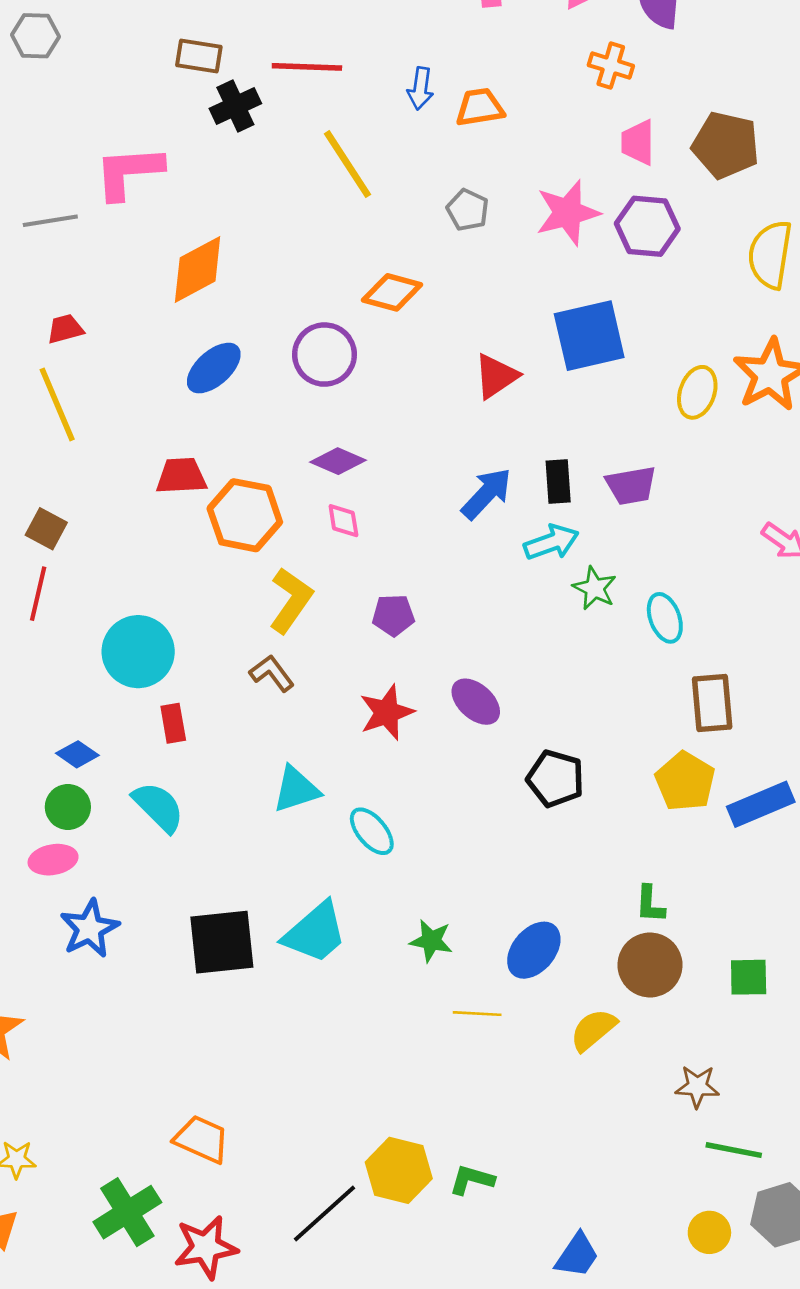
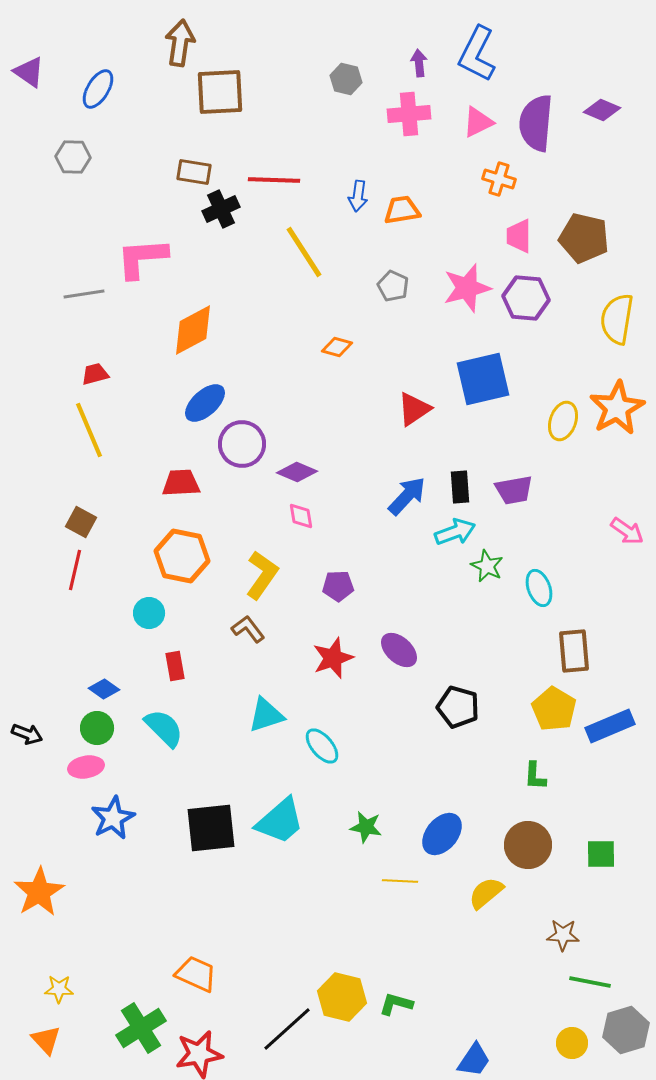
orange diamond: (392, 292) -> (337, 347), size x0.7
purple circle: (325, 355) -> (242, 444), moved
orange hexagon: (245, 515) -> (182, 556), moved
cyan circle: (138, 652) -> (149, 613), size x0.6
green L-shape: (650, 904) -> (535, 776), moved

